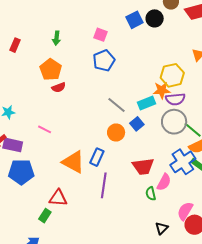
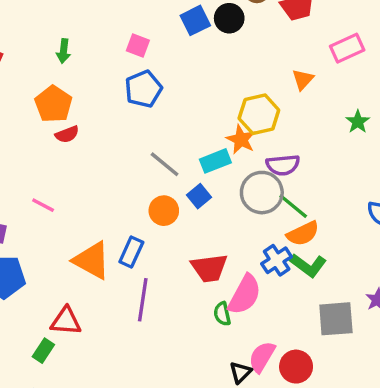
orange star: (162, 90) -> (241, 140), turned 30
purple semicircle: (175, 99) -> (283, 165), moved
blue cross: (183, 162) -> (277, 260), size x0.7
pink semicircle: (164, 182) -> (245, 295), size x1.4
pink semicircle: (185, 211) -> (262, 357), moved

